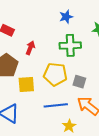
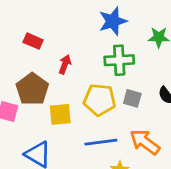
blue star: (66, 17) -> (113, 21), size x1.5
gray square: (79, 82) -> (132, 98), moved

